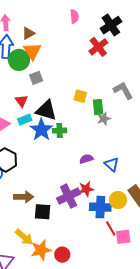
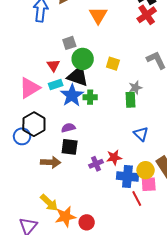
red cross: (98, 47) -> (147, 15), moved
orange triangle: (32, 51) -> (98, 15), moved
green circle: (19, 60) -> (83, 59), moved
green rectangle: (98, 107) -> (131, 100), moved
purple semicircle: (86, 159) -> (68, 128), moved
purple cross: (69, 196) -> (96, 164), size x0.6
black square: (43, 212) -> (70, 147), moved
pink square: (123, 237) -> (149, 184), moved

